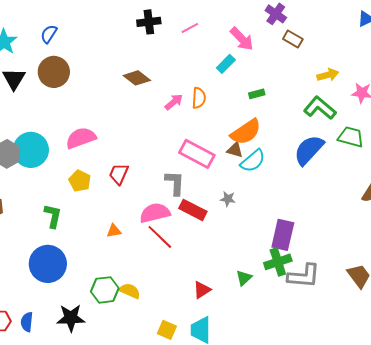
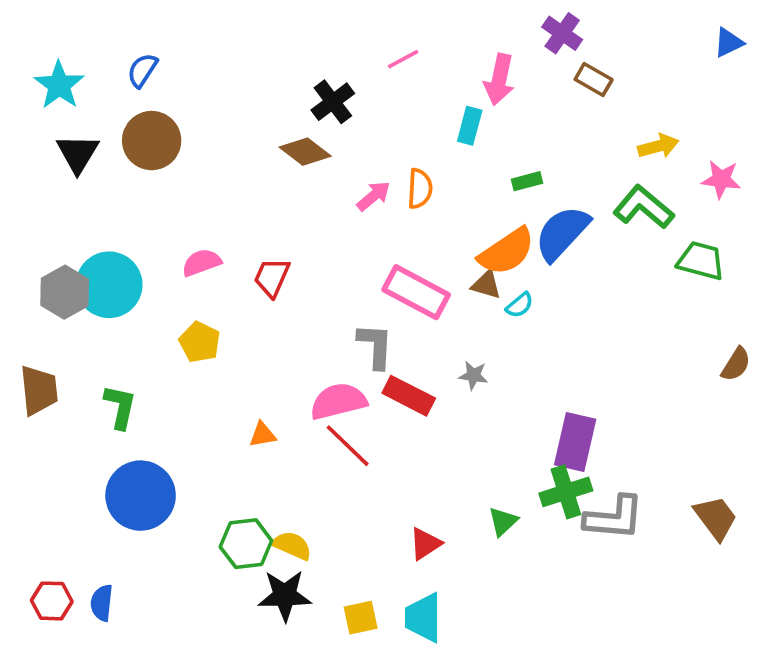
black cross: (149, 22) -> (333, 102), moved, turned -30
pink arrow: (242, 39) -> (499, 80), turned 56
cyan rectangle: (226, 64) -> (470, 126), turned -30
pink semicircle: (81, 138) -> (202, 263), size x0.7
blue semicircle: (309, 150) -> (562, 233), moved
cyan semicircle: (253, 161) -> (520, 305), size x0.6
red trapezoid: (119, 174) -> (272, 277), moved
green L-shape: (53, 216) -> (120, 407), moved
black star: (71, 318) -> (285, 595), moved
yellow square: (167, 330) -> (361, 618), turned -36

